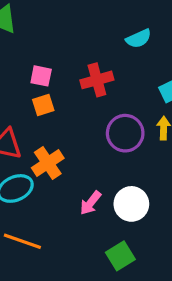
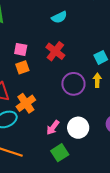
cyan semicircle: (139, 39) -> (59, 17), moved
red cross: (97, 80) -> (55, 51), turned -36
green square: (120, 256) -> (60, 153), moved

